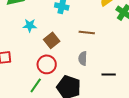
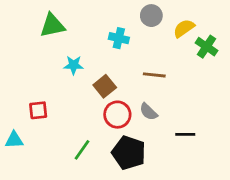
gray semicircle: (83, 58) -> (149, 112), turned -48
red circle: (47, 64) -> (117, 115), moved

